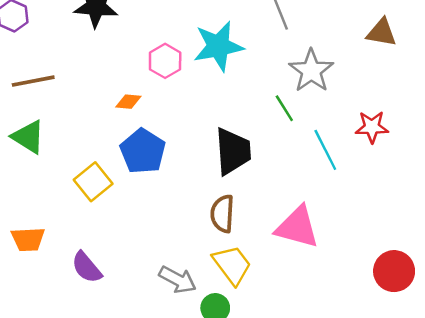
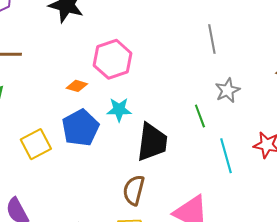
cyan star: (218, 46) -> (119, 110), moved, size x0.6
pink hexagon: (165, 61) -> (113, 59), size x1.4
gray star: (311, 71) -> (227, 90), size x0.7

